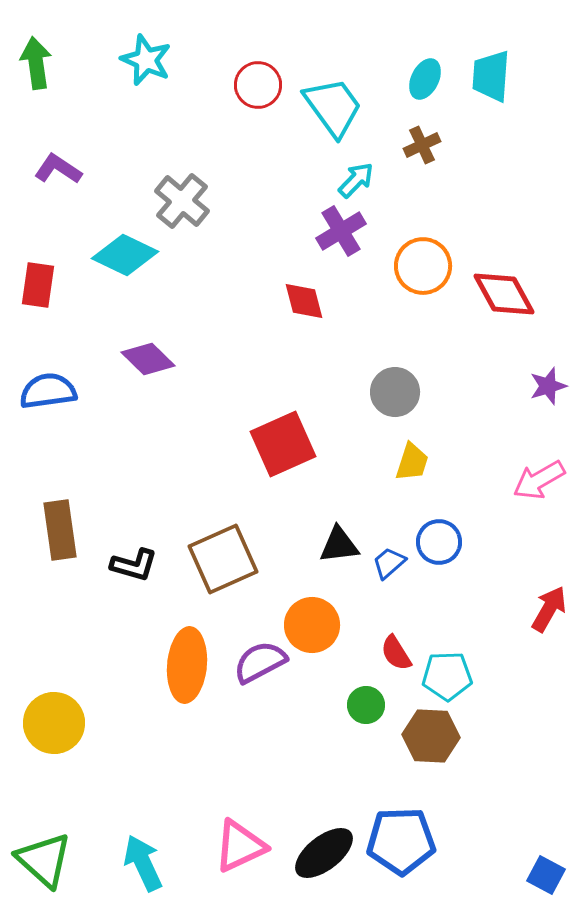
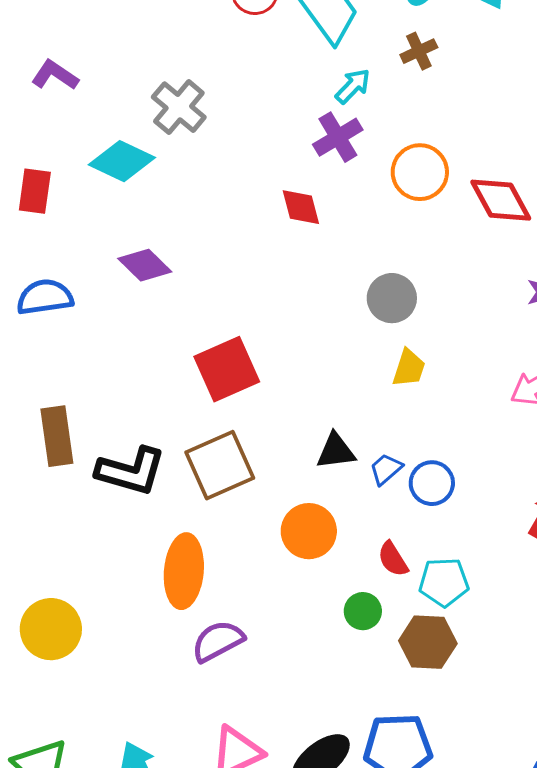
red square: (283, 444) -> (227, 369), moved
blue circle: (439, 542) -> (432, 483), moved
black L-shape: (134, 565) -> (131, 471), size x1.5
purple semicircle: (260, 662) -> (218, 641), moved

